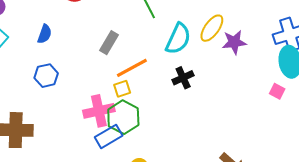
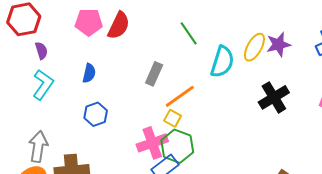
purple star: (234, 42) -> (278, 44), moved
black cross: (183, 78) -> (274, 97), moved, size x1.4
yellow square: (122, 89) -> (173, 118), turned -36

